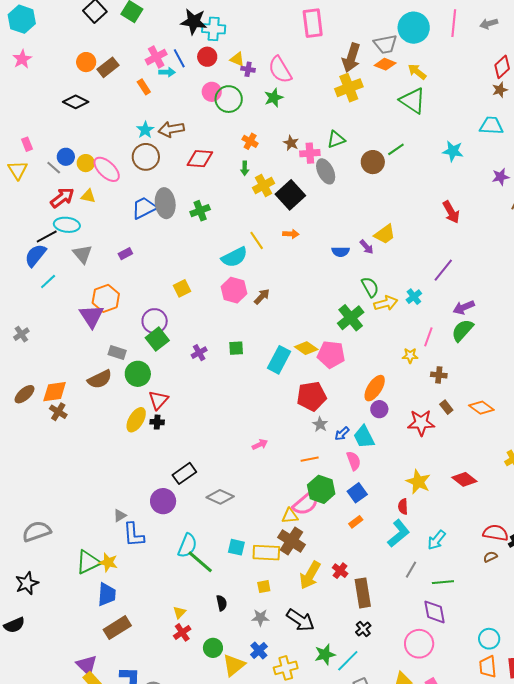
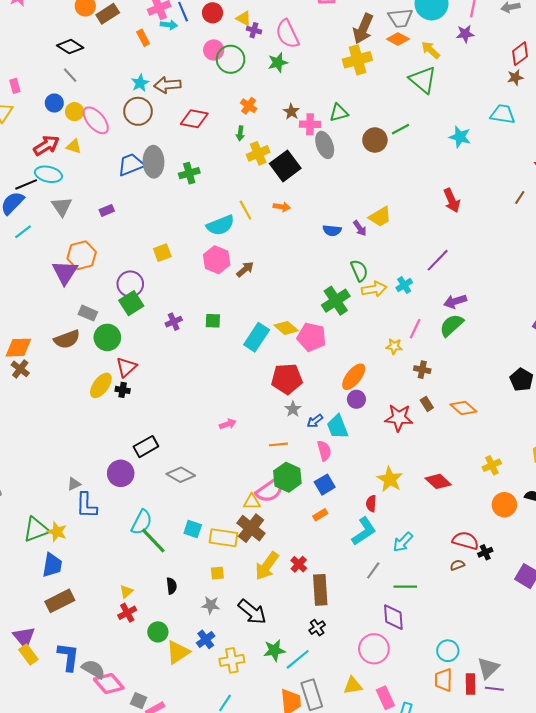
gray line: (54, 168) -> (70, 75), moved
purple star: (501, 177) -> (465, 34), moved

